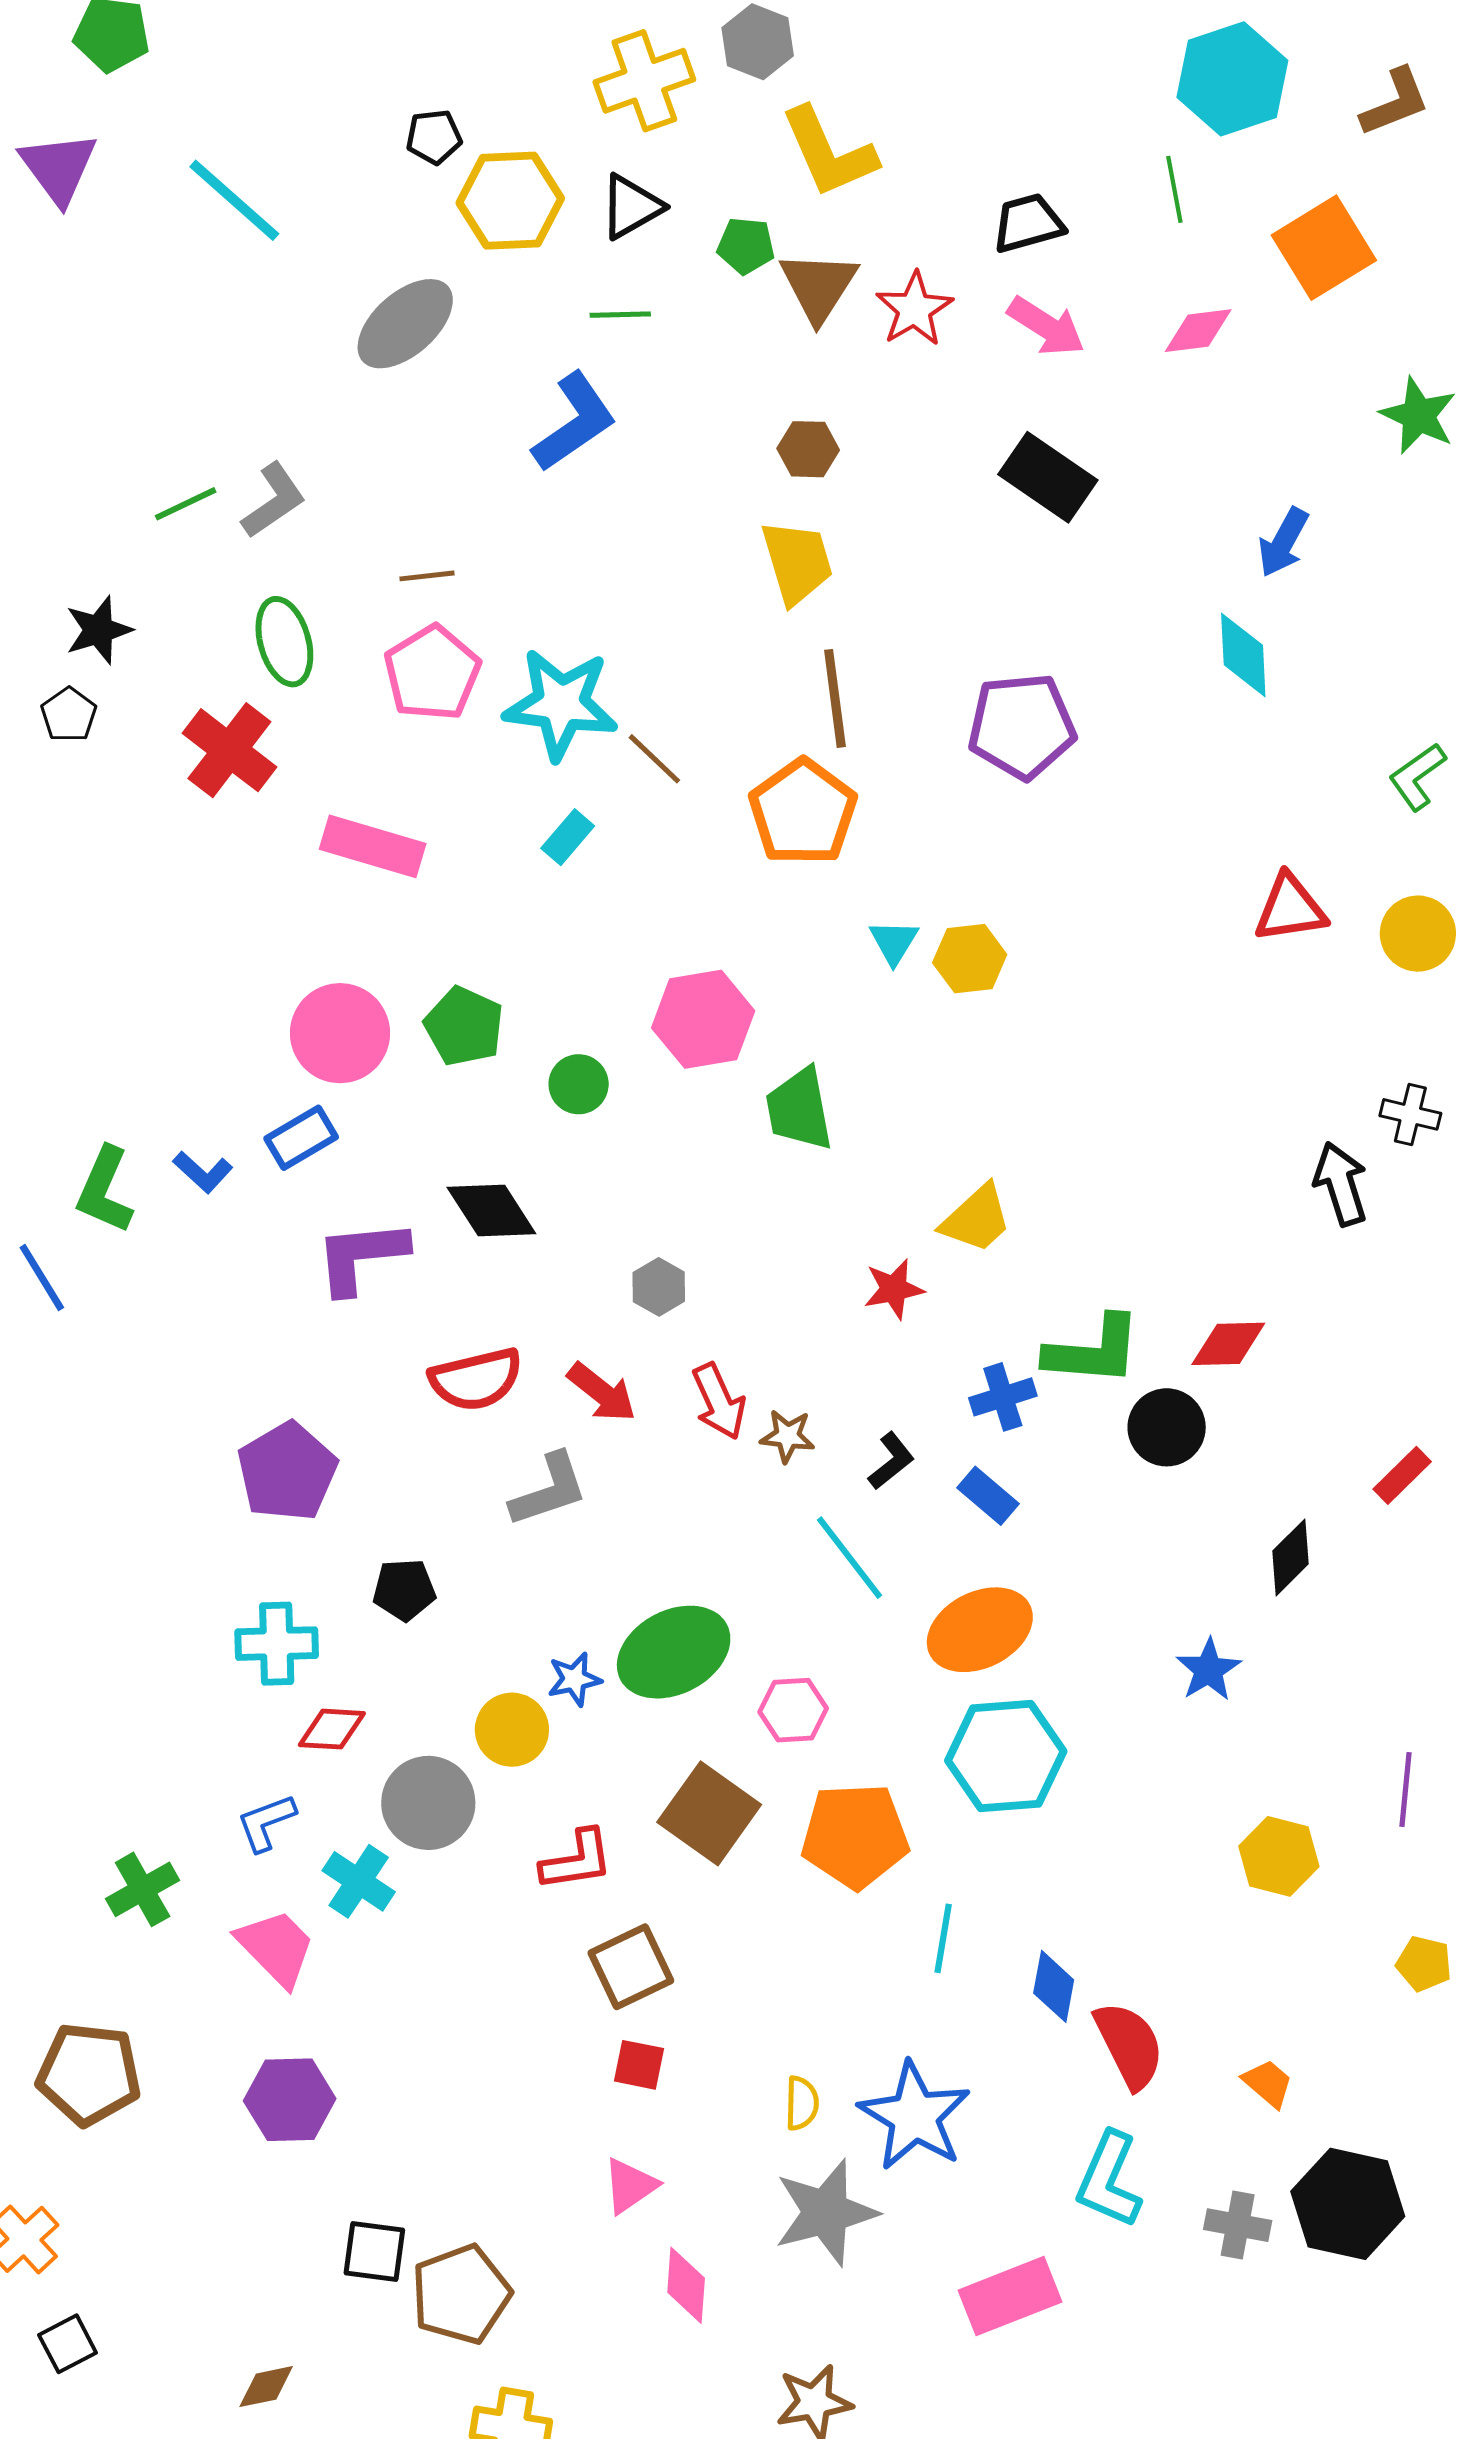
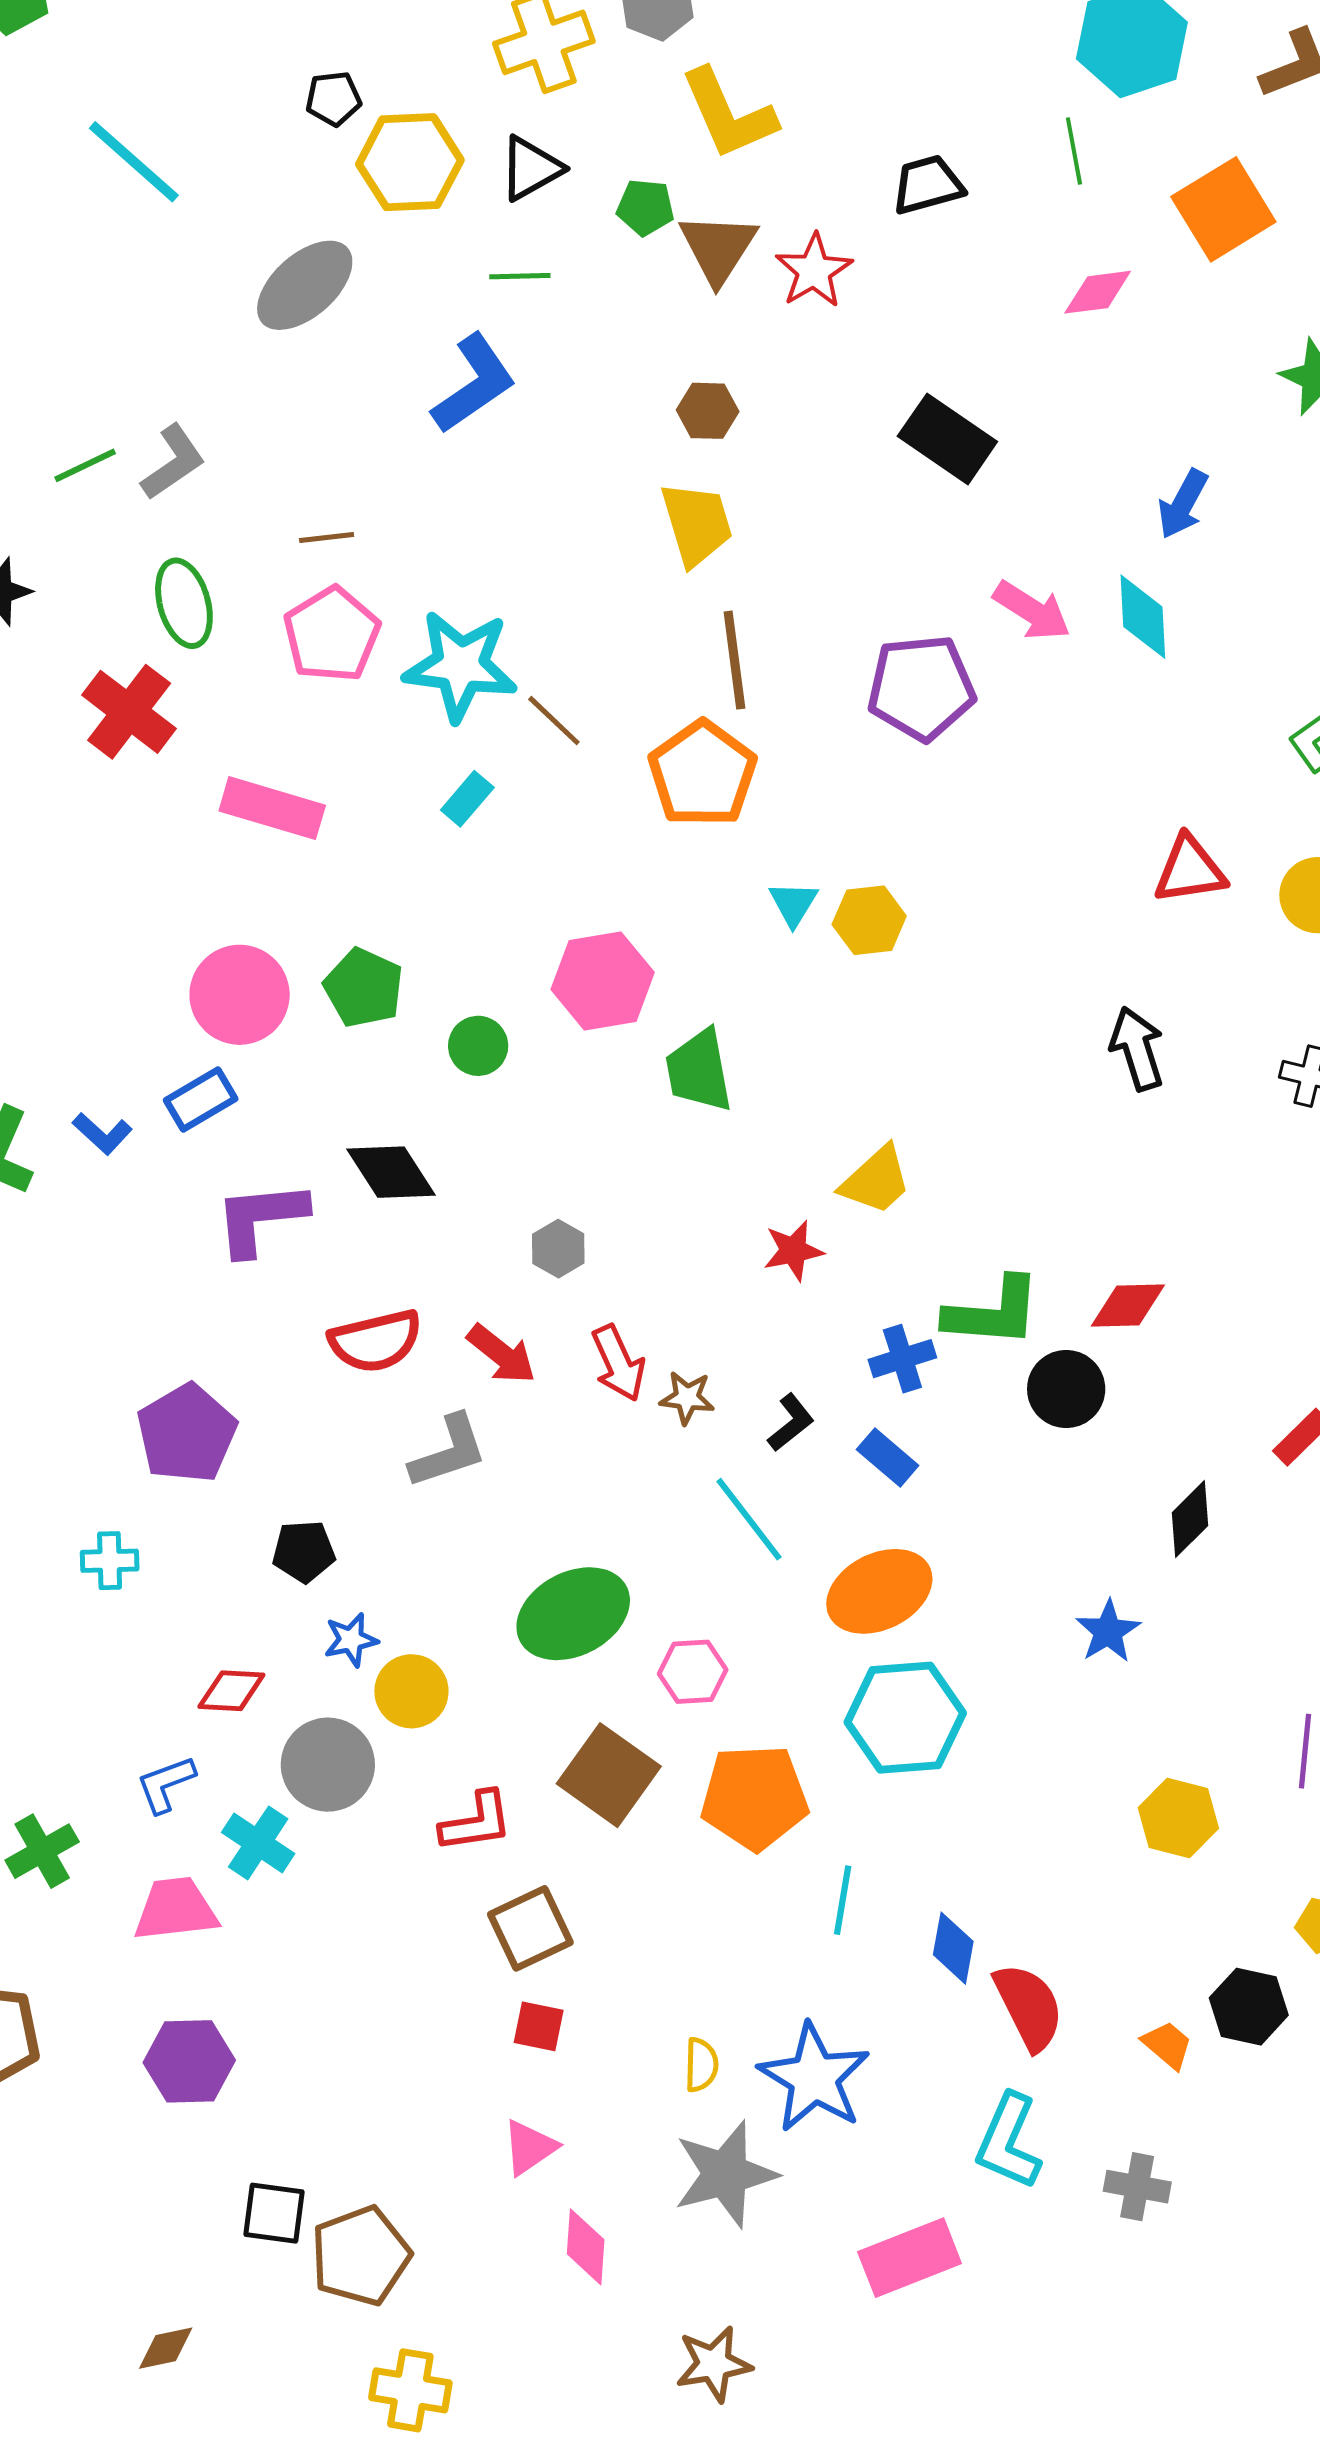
pink arrow: (1046, 326) -> (1032, 611), moved
black arrow: (1341, 1184) -> (1137, 1049), moved
cyan cross: (277, 1644) -> (110, 1561), moved, size x0.7
blue star: (574, 1679) -> (351, 1640), moved
pink trapezoid: (276, 1948) -> (176, 1909), turned -52
black hexagon: (1348, 2204) -> (1249, 2007), moved, size x0.7

